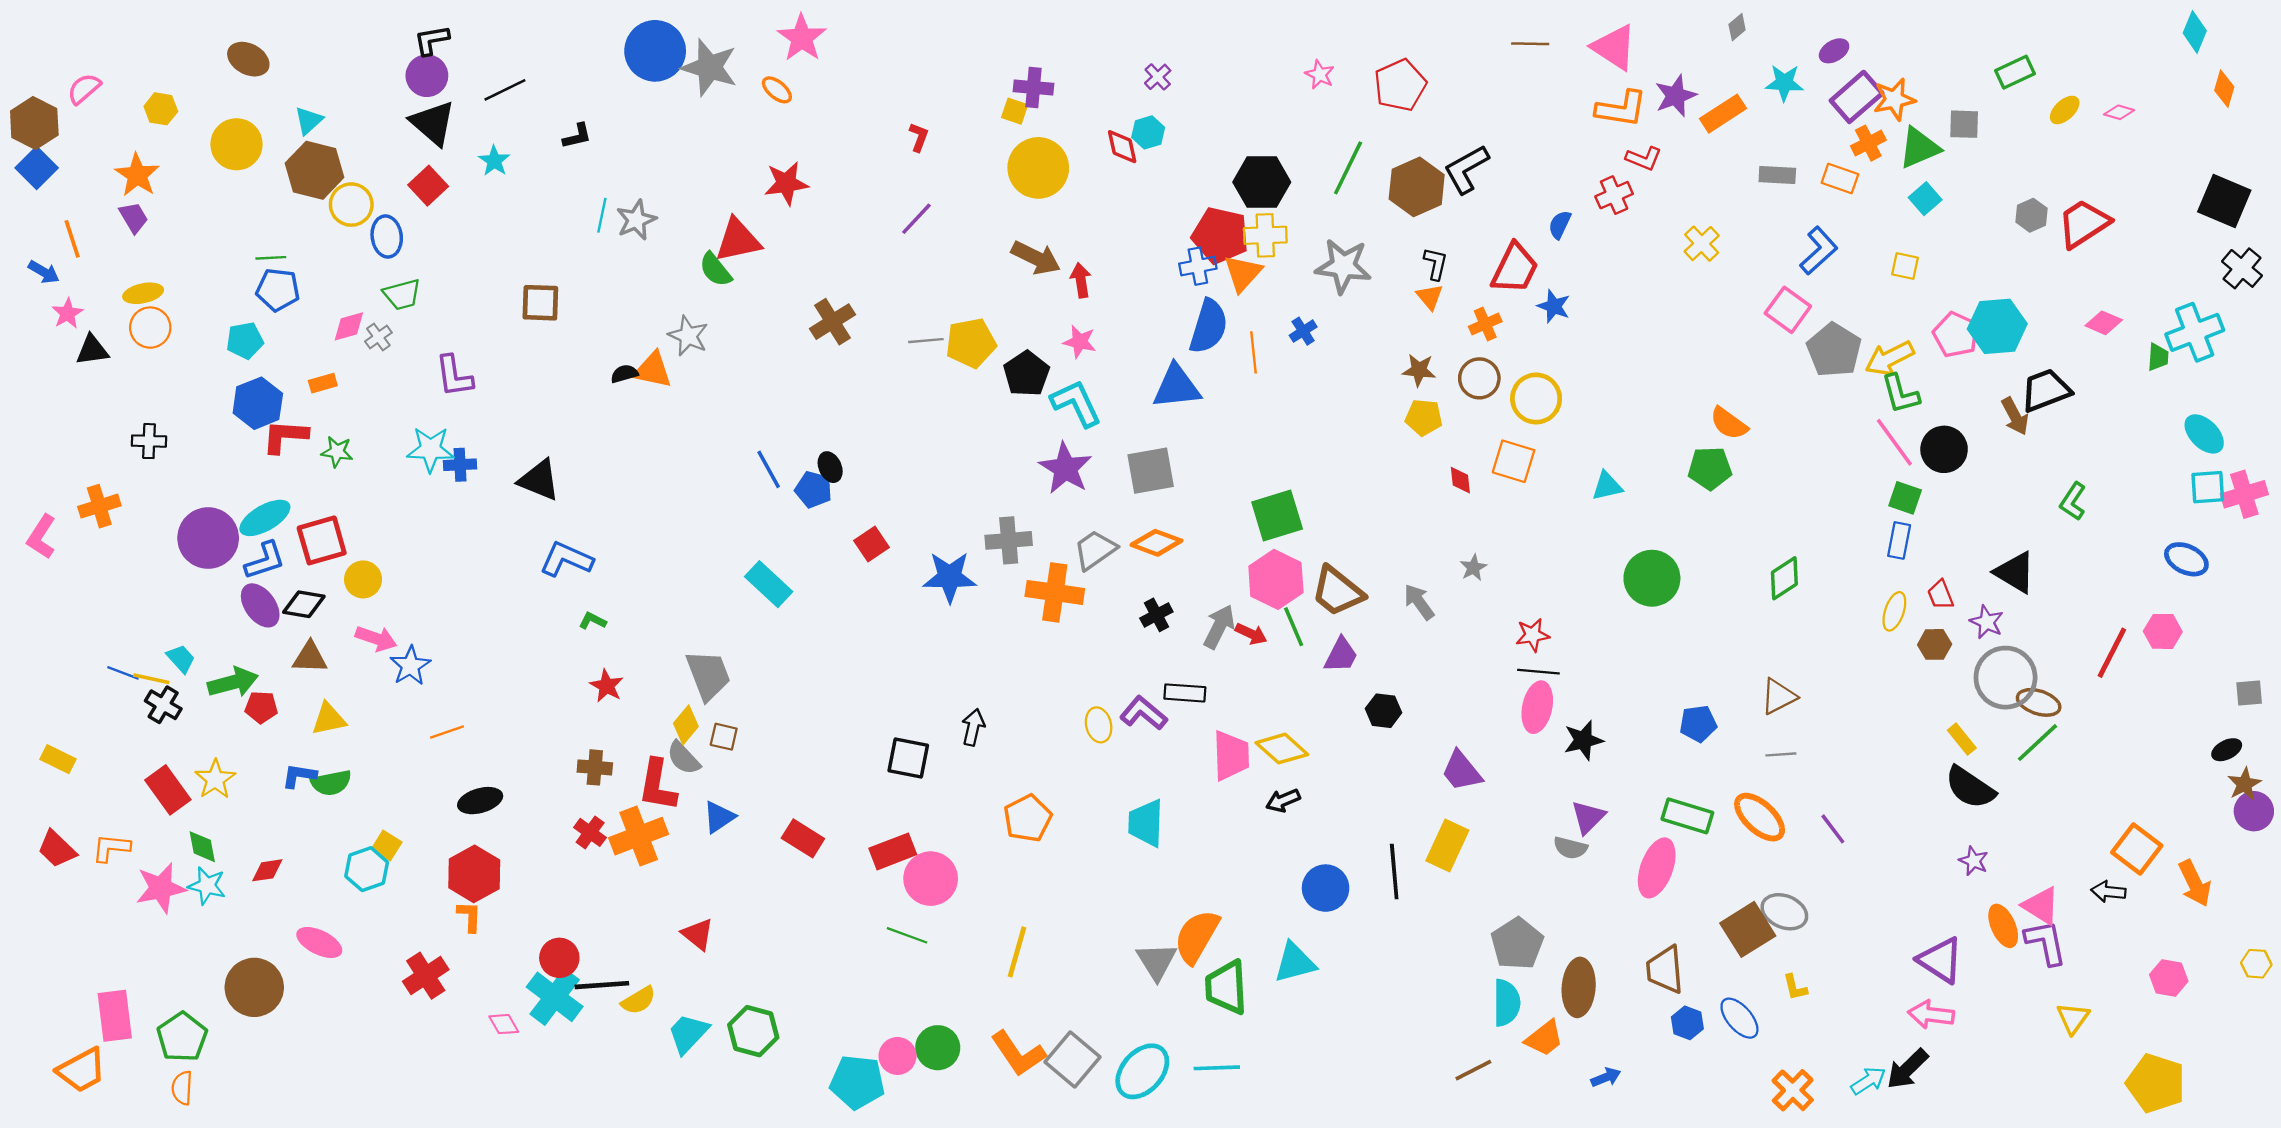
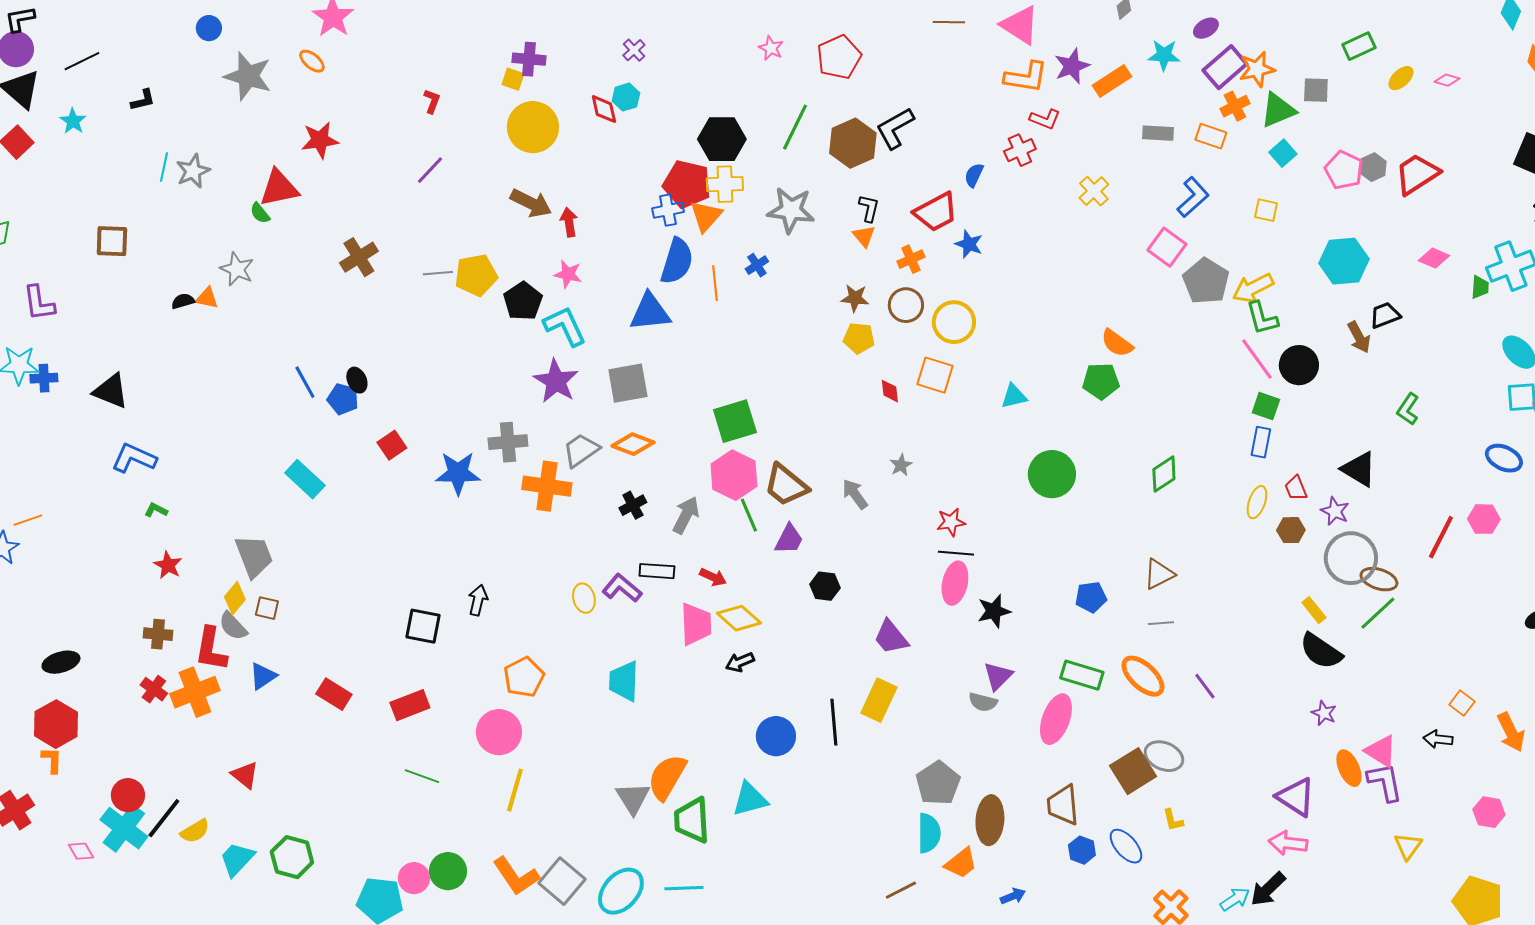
blue circle: (655, 51) -> (209, 28), size x0.5
gray star: (710, 67) -> (248, 76), moved
red trapezoid: (1515, 268) -> (936, 212), turned 36
green semicircle: (715, 270) -> (260, 213), size x0.7
pink pentagon: (1956, 335) -> (1344, 170), moved
orange triangle: (653, 370) -> (207, 298), size x0.7
black trapezoid: (2046, 390) -> (1385, 315), size x0.7
red arrow: (1251, 634) -> (713, 577), moved
orange line: (447, 732) -> (28, 520), moved
orange square: (2137, 849) -> (1462, 703), size x0.6
pink circle: (931, 879) -> (499, 732), moved
black line: (602, 985) -> (164, 818), turned -48

